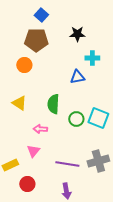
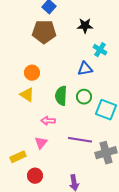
cyan cross: (92, 58) -> (100, 50), turned 32
orange circle: (24, 65) -> (32, 73), moved
green circle: (76, 119) -> (84, 97), moved
purple line: (67, 164) -> (80, 140), moved

